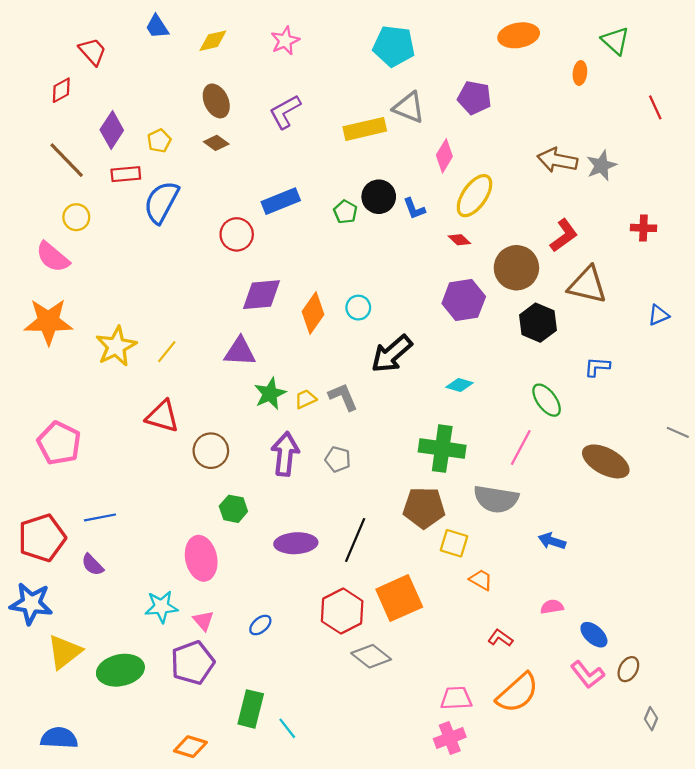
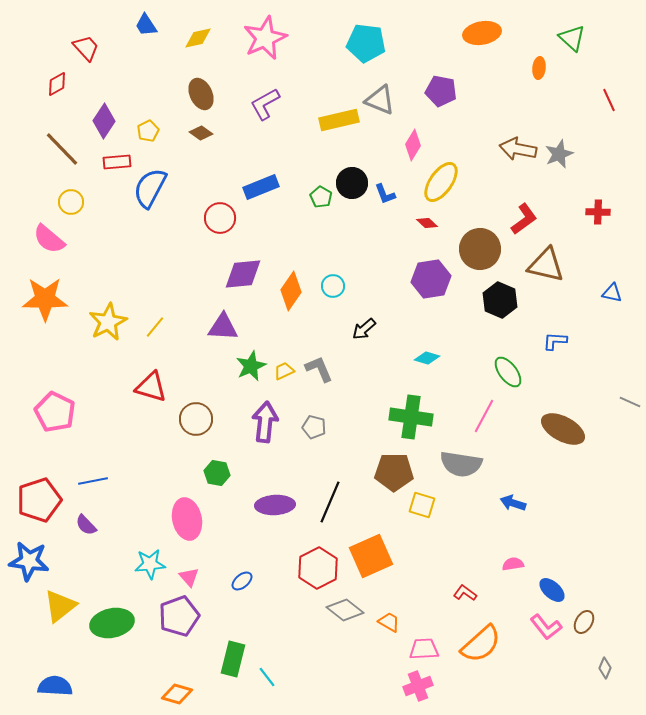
pink star: (285, 41) -> (265, 38), size x1.6
blue triangle: (658, 315) -> (612, 293), turned 35
black arrow: (392, 354) -> (364, 329), size x0.6
orange trapezoid: (481, 580) -> (389, 622), moved

